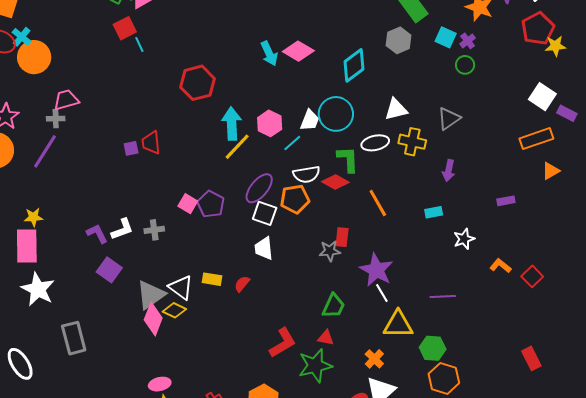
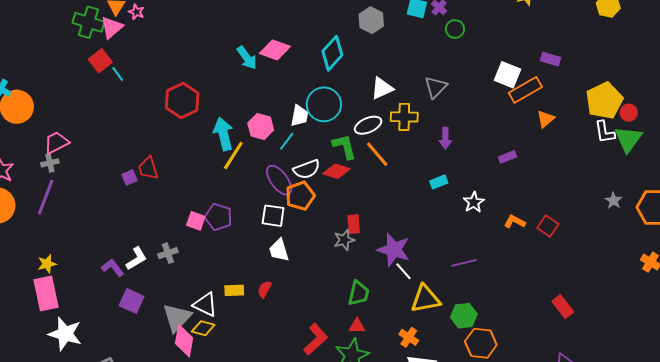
green circle: (465, 65) -> (455, 29), moved
white square: (542, 97) -> (508, 75), moved
purple ellipse: (259, 188) -> (279, 180), moved, turned -64
orange line: (378, 203) -> (377, 154), moved

